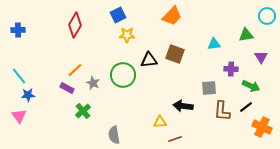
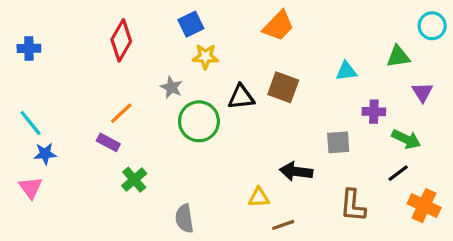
gray star: (93, 83) -> (171, 87), moved
brown L-shape: (222, 111) -> (353, 206), moved

